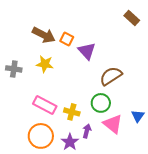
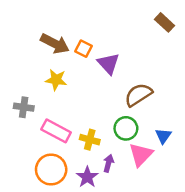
gray cross: (14, 69) -> (24, 107), moved
blue triangle: (138, 116) -> (163, 136), moved
pink triangle: (113, 124) -> (141, 155), turned 35

